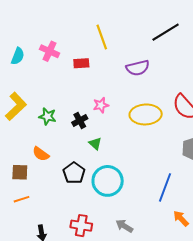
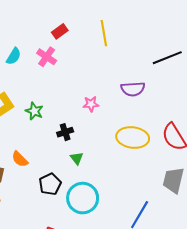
yellow line: (102, 37) -> (104, 33), moved
red rectangle: (81, 63) -> (60, 31), moved, turned -42
pink star: (101, 105) -> (91, 104), moved
green star: (47, 116) -> (34, 111), moved

